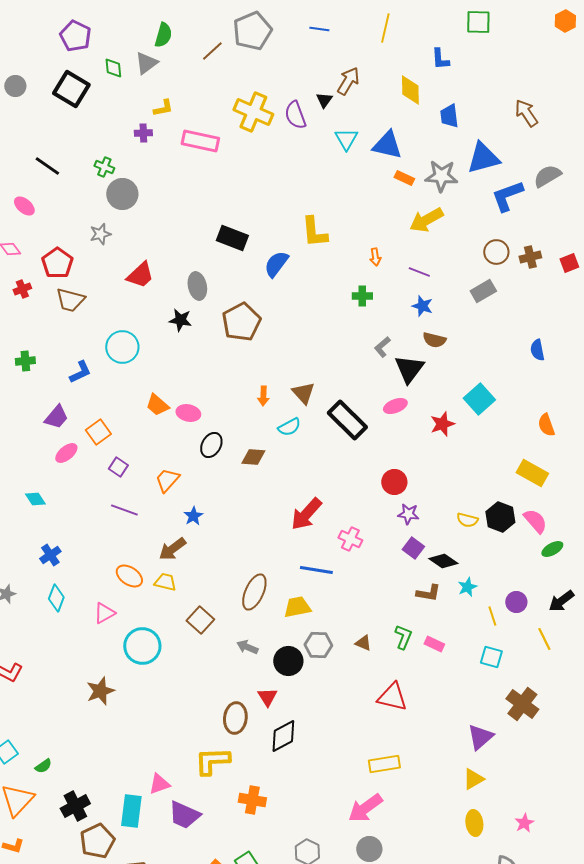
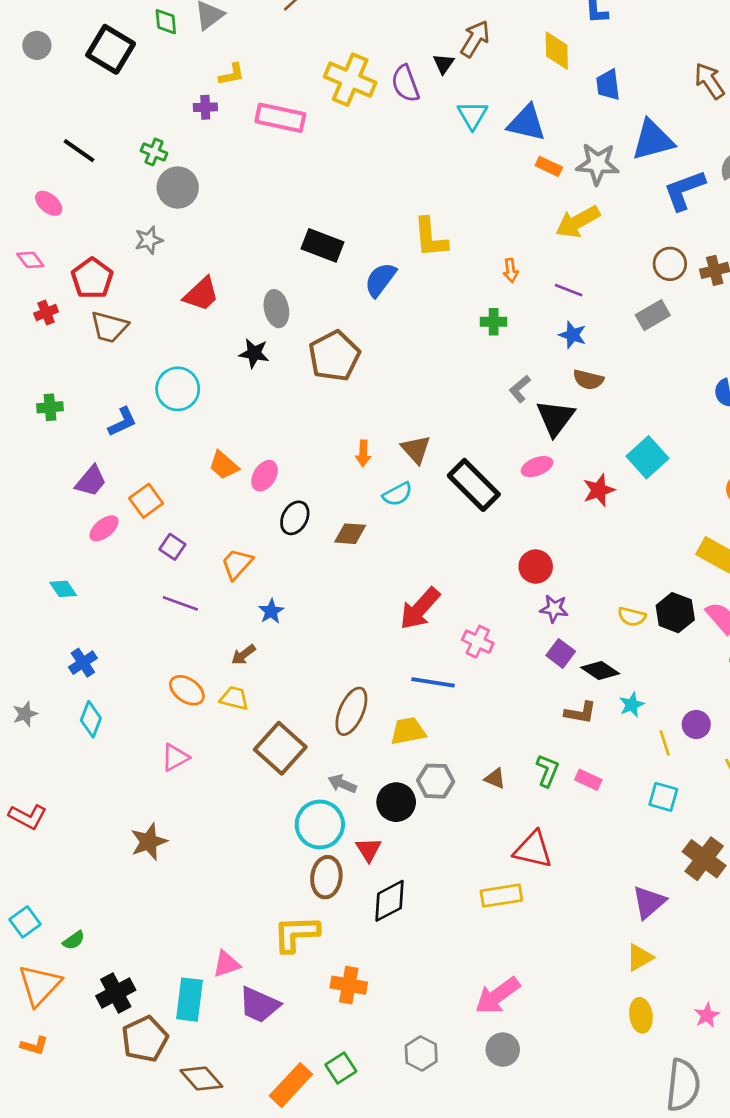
pink ellipse: (188, 413) -> (265, 476), turned -70
brown arrow: (172, 549) -> (243, 655), size x0.7
pink triangle: (104, 613) -> (175, 757), moved
brown square: (200, 620) -> (280, 748), size x1.4
cyan circle: (142, 646) -> (320, 824), moved
yellow rectangle: (384, 764) -> (501, 896), moved

